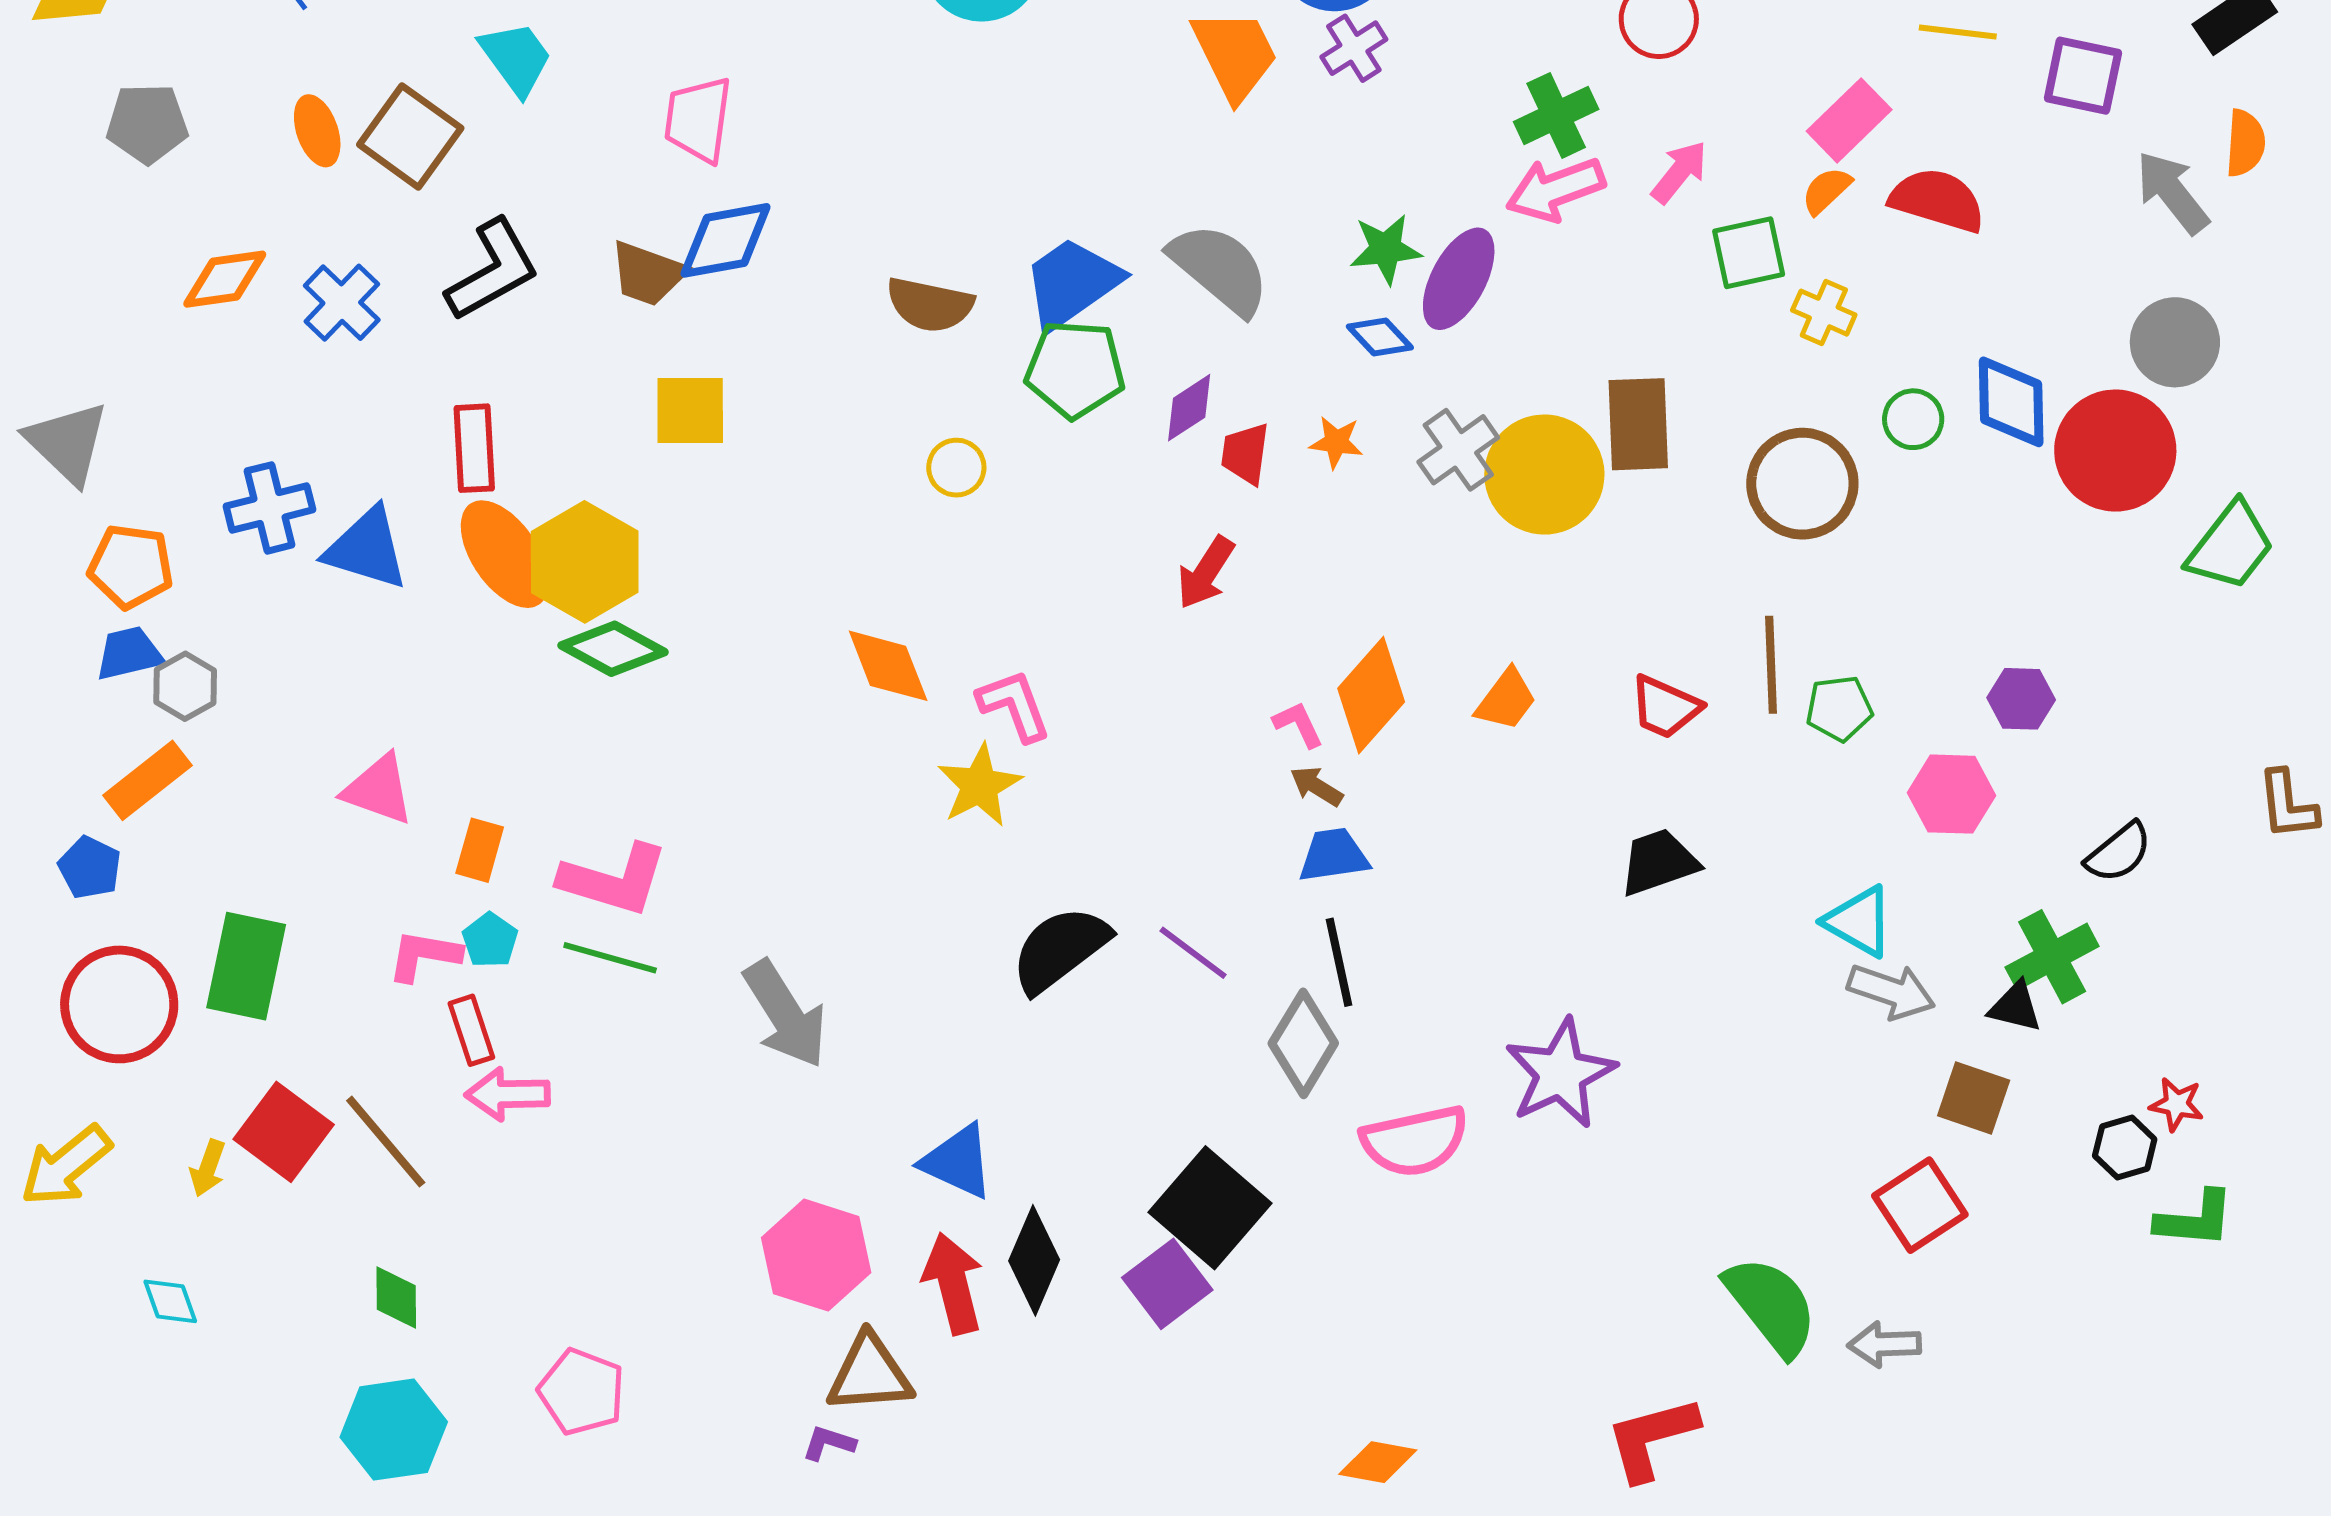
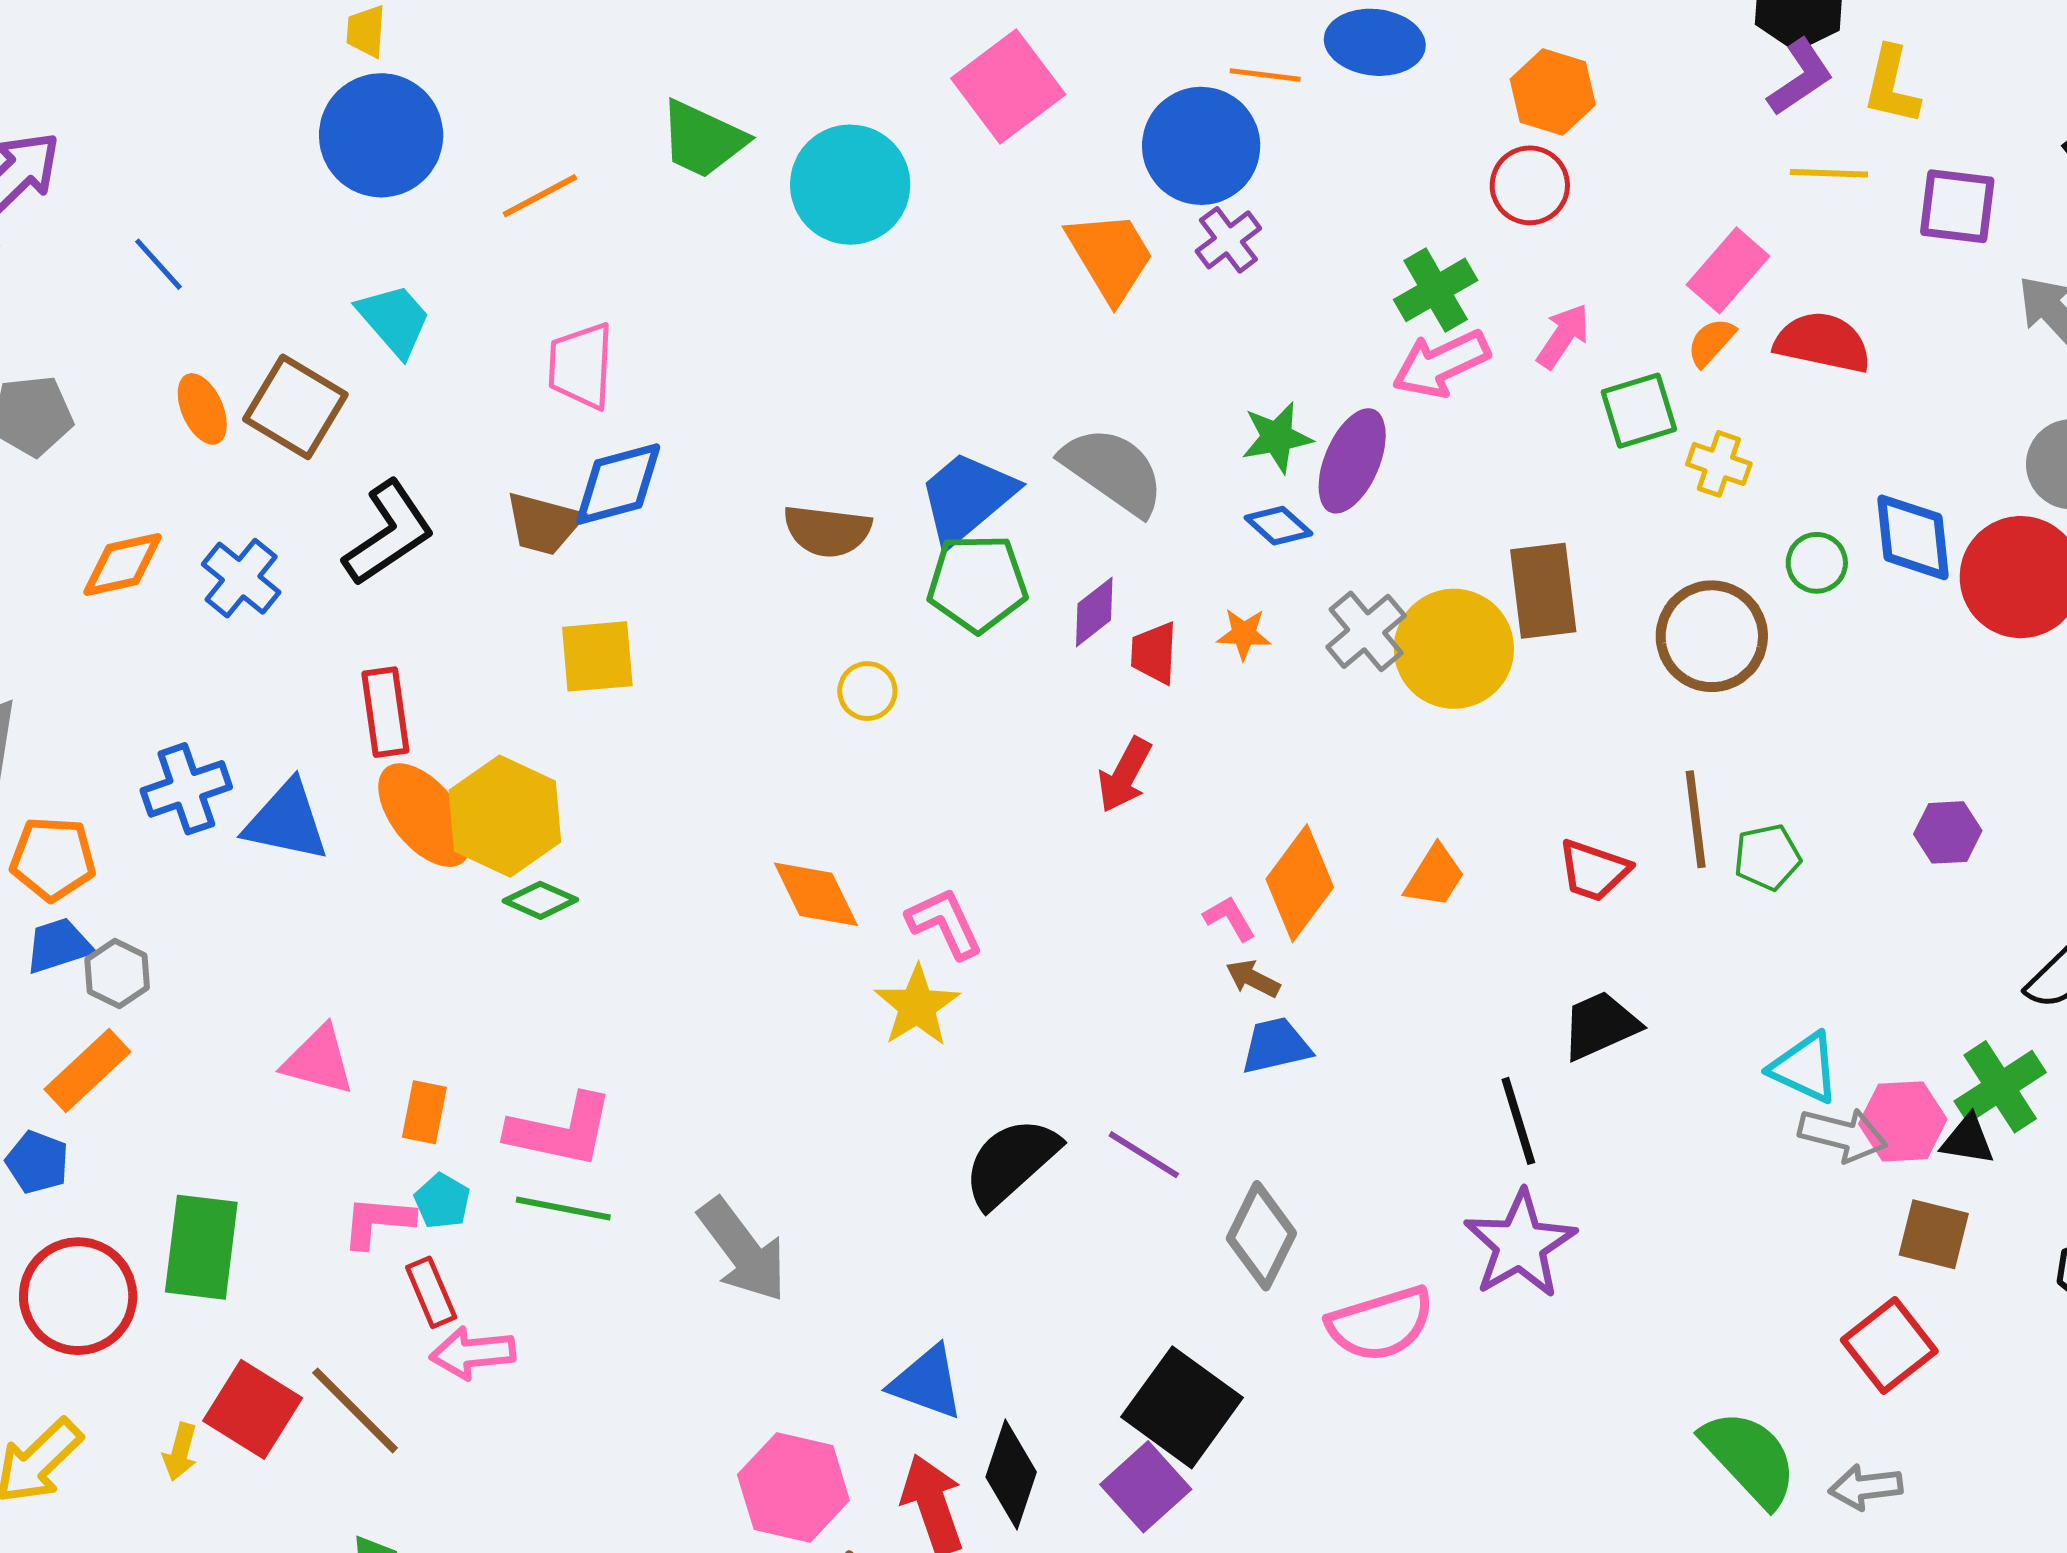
green diamond: (613, 649) -> (540, 900), size x0.7
pink hexagon: (1951, 794) -> (1903, 1121), moved
black line: (1339, 962) -> (1518, 1121), moved

